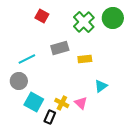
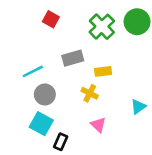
gray circle: (19, 81) -> (45, 94), moved
cyan triangle: (101, 86) -> (138, 107), moved
yellow cross: (62, 103) -> (90, 93), moved

